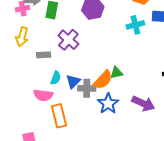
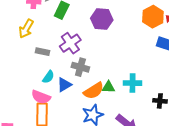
cyan cross: (135, 25) -> (133, 83), moved
gray cross: (87, 88) -> (80, 67), moved
pink semicircle: (43, 95) -> (41, 97), moved

